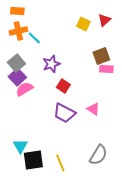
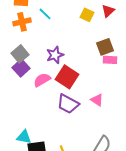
cyan line: (34, 38) -> (45, 14), moved
red square: (63, 86) -> (67, 77), size x1.6
pink semicircle: (24, 89) -> (42, 80), moved
cyan triangle: (20, 146) -> (24, 137), turned -49

